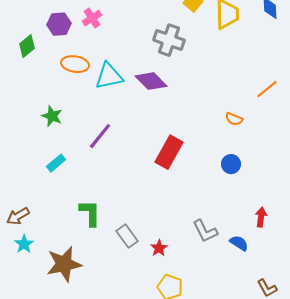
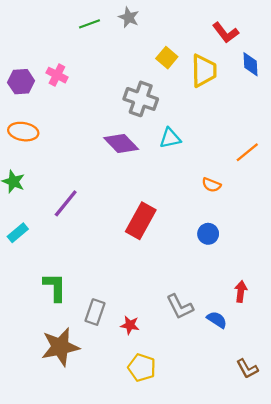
pink cross: (92, 18) -> (57, 75), turned -30
orange ellipse: (75, 64) -> (23, 132), moved
cyan triangle: (109, 76) -> (170, 138), moved, size x0.7
gray rectangle: (127, 236) -> (95, 312), turned 55
red star: (159, 248) -> (130, 325), turned -30
brown star: (64, 264) -> (60, 347), moved

